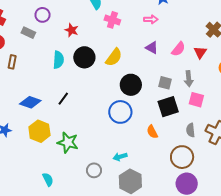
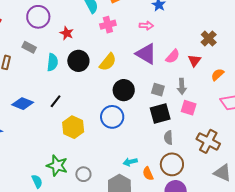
purple circle: (43, 15) -> (38, 17), size x1.5
pink cross: (112, 20) -> (108, 25), turned -35
gray rectangle: (28, 33) -> (29, 47), moved
purple triangle: (152, 48) -> (146, 54), size x1.6
gray semicircle: (191, 130) -> (168, 138), moved
yellow hexagon: (39, 131) -> (73, 127), moved
orange semicircle: (152, 132) -> (148, 174), moved
green star: (68, 142) -> (57, 166), moved
cyan arrow: (120, 157) -> (130, 162), moved

